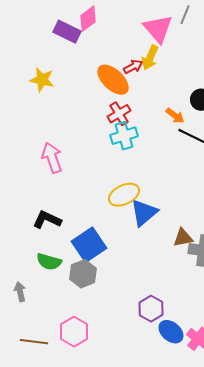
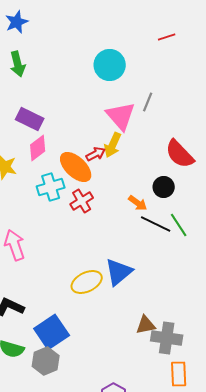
pink diamond: (88, 19) -> (38, 148), moved
cyan cross: (124, 136) -> (51, 187), moved
blue triangle: (144, 213) -> (119, 272), moved

